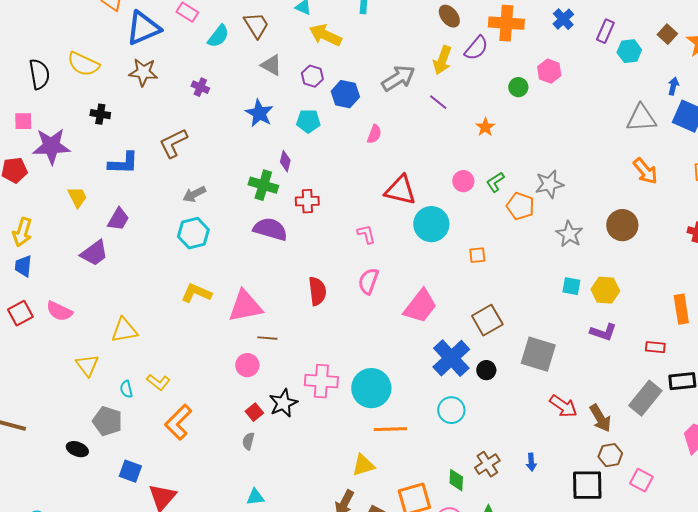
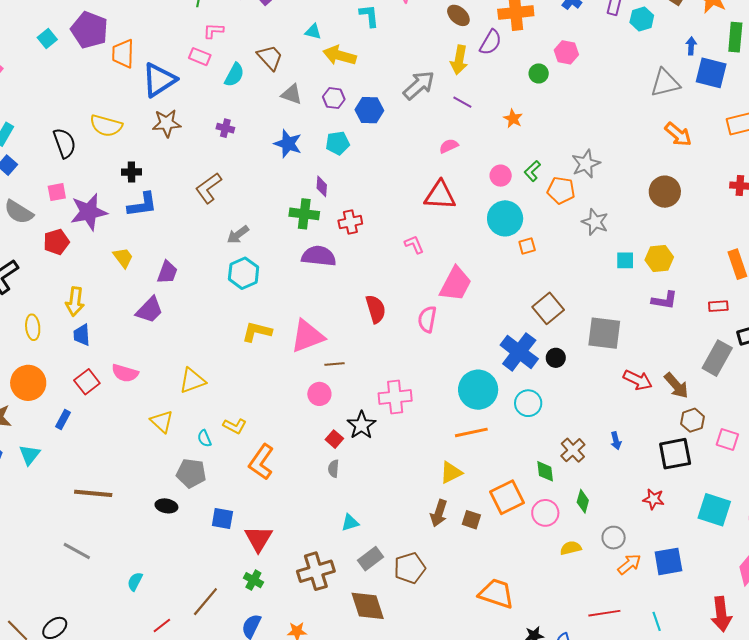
pink semicircle: (374, 134) -> (449, 146), moved, turned -126
blue L-shape: (123, 163) -> (142, 205), moved
cyan circle: (431, 224) -> (505, 218), moved
gray star: (569, 234) -> (595, 222), moved
pink semicircle: (368, 281) -> (427, 319), moved
pink trapezoid: (420, 306) -> (456, 284), moved
cyan circle: (371, 388) -> (478, 390), moved

